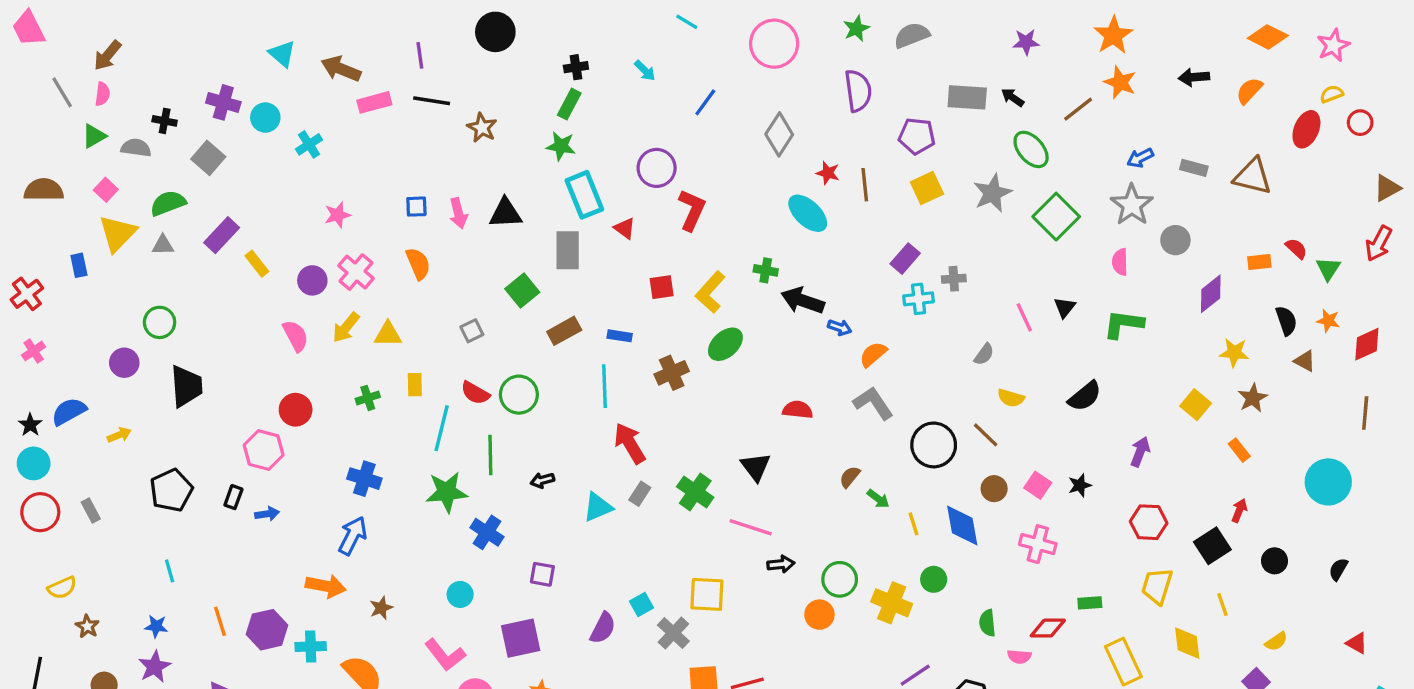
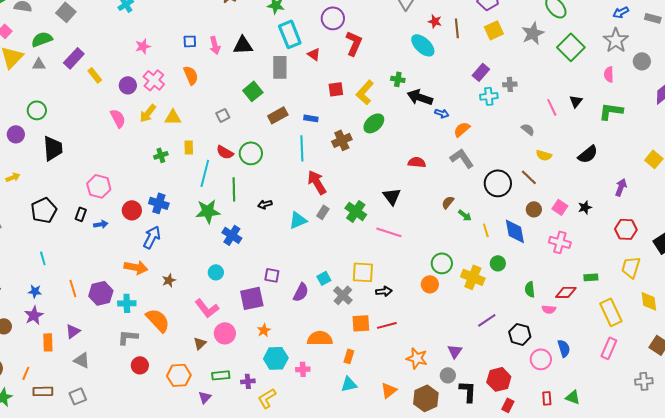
gray semicircle: (984, 354) -> (528, 129), turned -88
red circle: (296, 410) -> (132, 210), moved
black arrow: (781, 564) -> (384, 291), moved
purple square: (542, 574) -> (272, 275), moved

